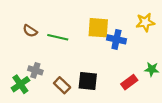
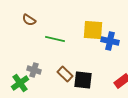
brown semicircle: (30, 31) -> (29, 20), moved
brown rectangle: (62, 85) -> (65, 74), moved

